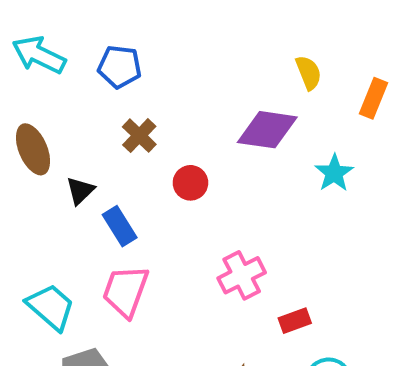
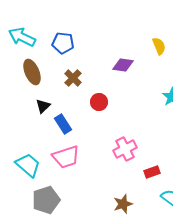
purple diamond: (267, 130) -> (123, 65), moved, size x0.7
brown ellipse: (33, 149) -> (32, 72), moved
pink trapezoid: (126, 291) -> (66, 157), turned -128

